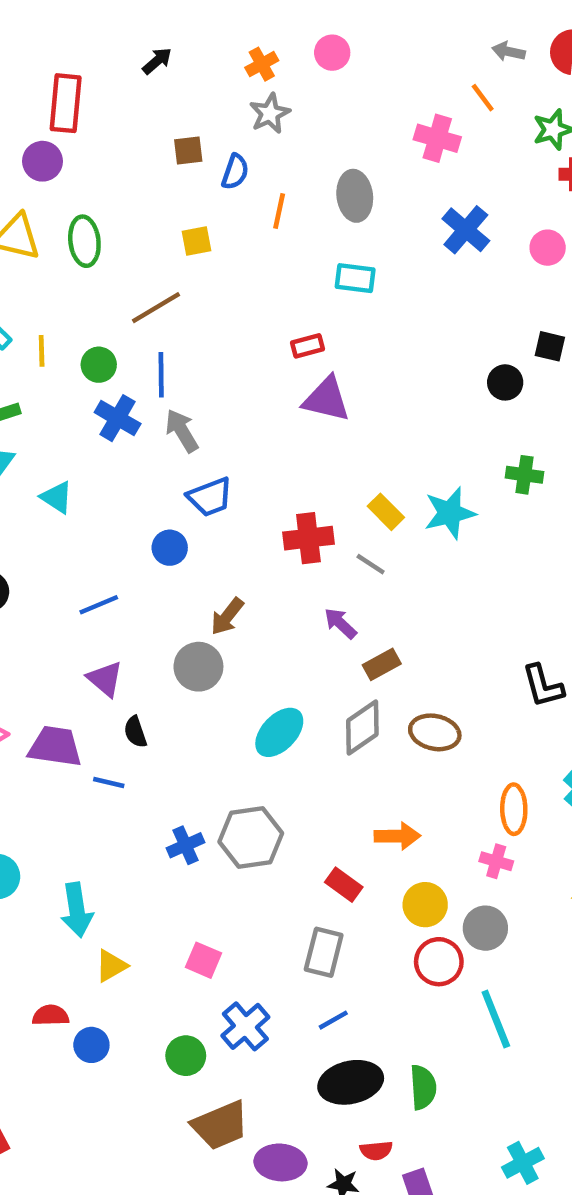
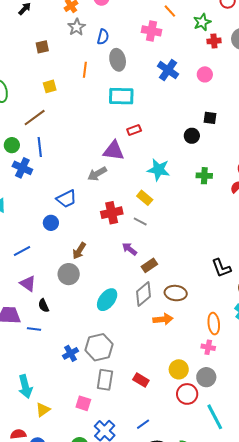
blue semicircle: (235, 172) -> (103, 37), moved
cyan rectangle: (355, 278) -> (121, 96), size x1.4
red rectangle: (308, 346) -> (134, 130), moved
gray arrow: (182, 431) -> (97, 174), moved, turned -84
cyan star: (450, 513) -> (159, 170), moved, turned 30
orange arrow: (397, 836) -> (163, 319), moved
red rectangle: (344, 885) -> (141, 380), moved
gray rectangle: (324, 952) -> (105, 380), moved

